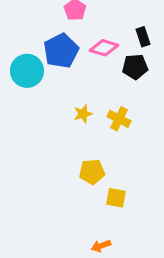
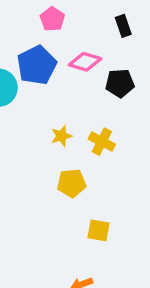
black rectangle: (143, 37) -> (123, 26), moved
yellow pentagon: (92, 172) -> (72, 183), moved

